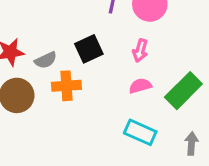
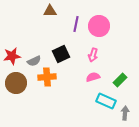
green rectangle: (183, 91) -> (120, 80), size x0.6
cyan rectangle: (140, 132) -> (106, 101), moved

